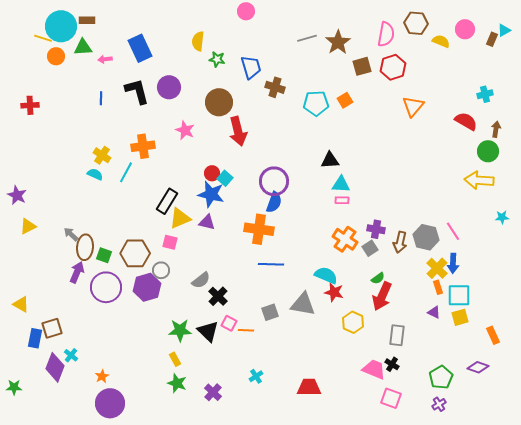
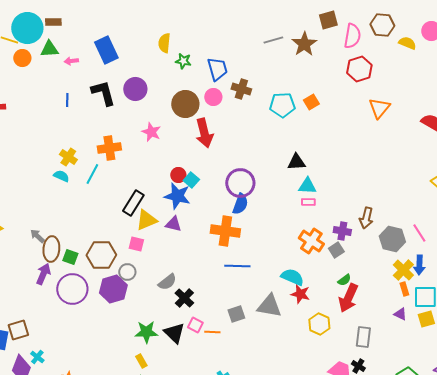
pink circle: (246, 11) -> (213, 97), moved
brown square: (362, 66) -> (328, 20), moved
brown arrow: (400, 242) -> (366, 218), moved

